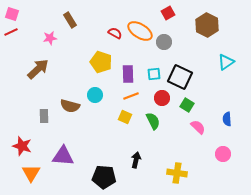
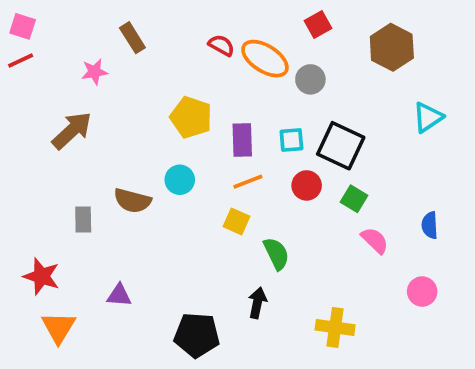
red semicircle: (115, 33) -> (221, 45), moved
green semicircle: (153, 121) -> (276, 254), moved
purple triangle: (63, 156) -> (119, 295), size x0.6

